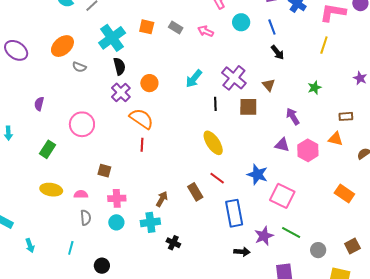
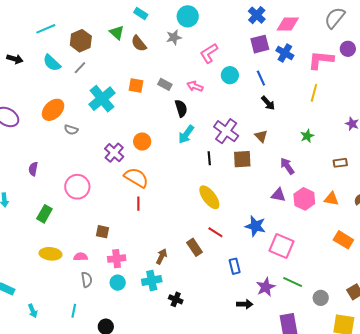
black semicircle: (119, 66) -> (181, 108), moved
orange triangle: (336, 139) -> (331, 199), moved
blue rectangle: (234, 213) -> (235, 266), size x0.6

